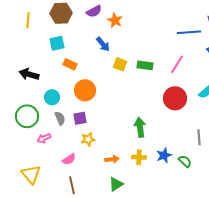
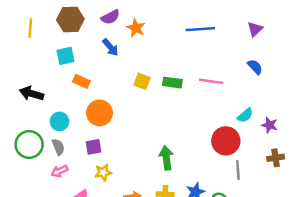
blue line: (189, 32) -> (200, 29), moved
blue arrow: (103, 44) -> (110, 47), moved
pink line: (177, 64) -> (211, 81), turned 66
red circle: (175, 98) -> (226, 141), moved
gray semicircle: (60, 118) -> (58, 147), moved
pink arrow: (44, 138) -> (59, 171), moved

